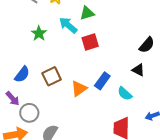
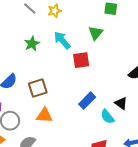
green triangle: (87, 13) -> (96, 33), moved, turned -42
black triangle: (138, 70) -> (121, 103), moved
orange triangle: (79, 88) -> (44, 115), moved, turned 30

